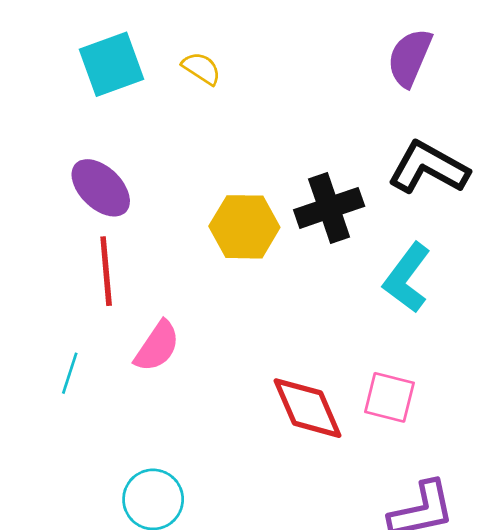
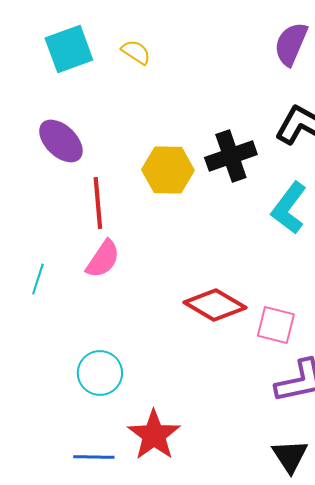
red line: (106, 271) -> (98, 203), moved
pink square: (389, 397) -> (276, 325), moved
red diamond: (308, 408) -> (215, 305), turned -36

